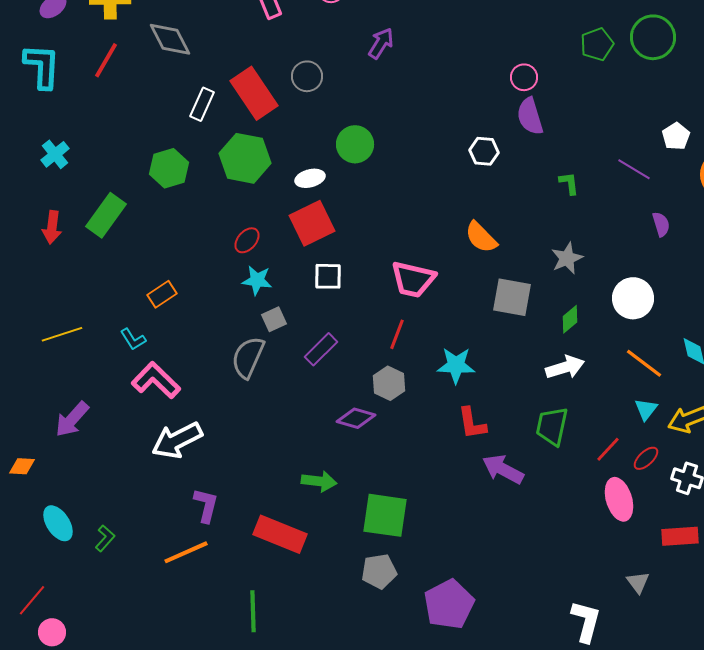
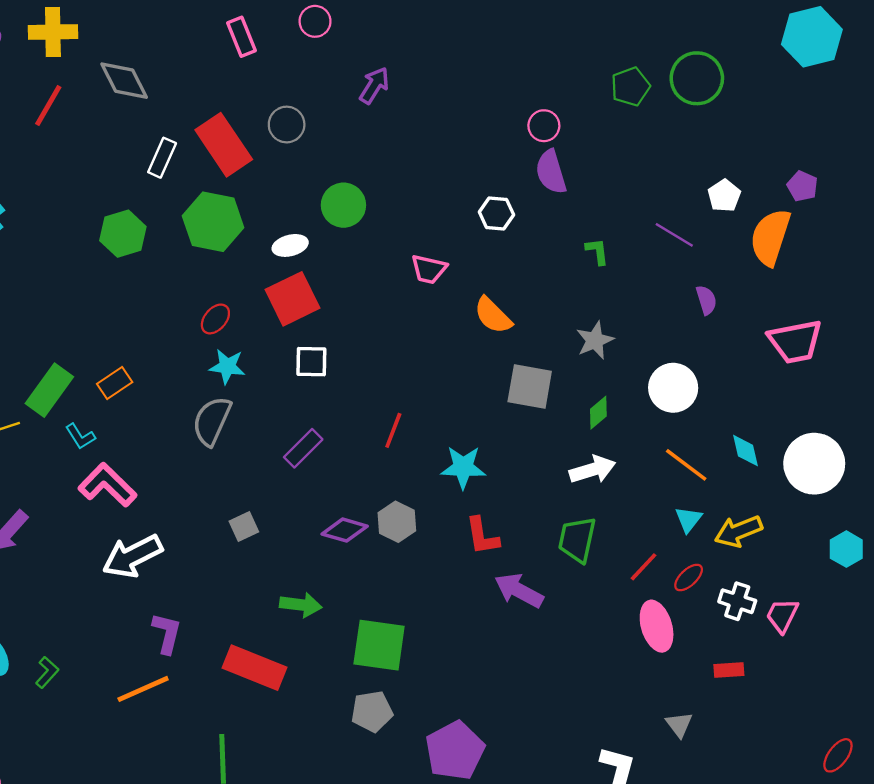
green rectangle: (106, 215) -> (49, 390), moved
pink trapezoid: (413, 279) -> (429, 269), moved, size x0.7
gray square: (274, 319) -> (244, 526), moved
gray semicircle: (248, 357) -> (212, 421), moved
gray hexagon: (389, 383) -> (397, 522), moved
red rectangle: (680, 536) -> (729, 670), size x0.7

